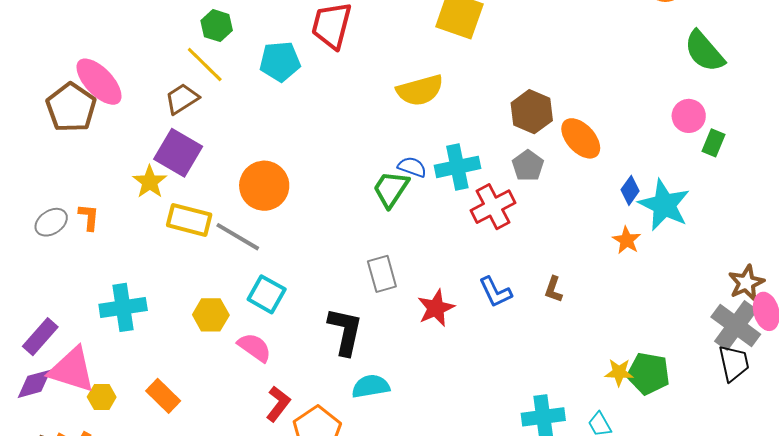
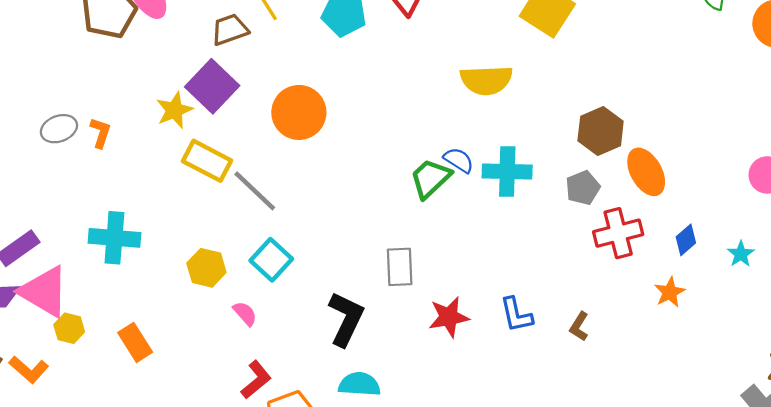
orange circle: (264, 186) -> (299, 112), moved
cyan star: (664, 205) -> (741, 254), moved, size x0.5
red cross: (493, 207) -> (618, 233), moved
pink semicircle: (255, 347) -> (245, 314), size x0.7

